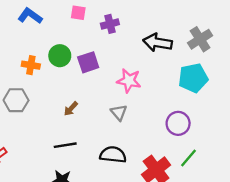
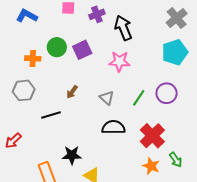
black arrow: (158, 43) -> (123, 28), moved, turned 65
gray triangle: (119, 112) -> (107, 98), moved
black line: (65, 145) -> (51, 115), moved
green line: (189, 158) -> (139, 98), moved

